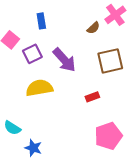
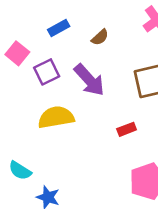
blue rectangle: (41, 21) -> (59, 28), turned 70
brown semicircle: (93, 28) -> (100, 37), moved

